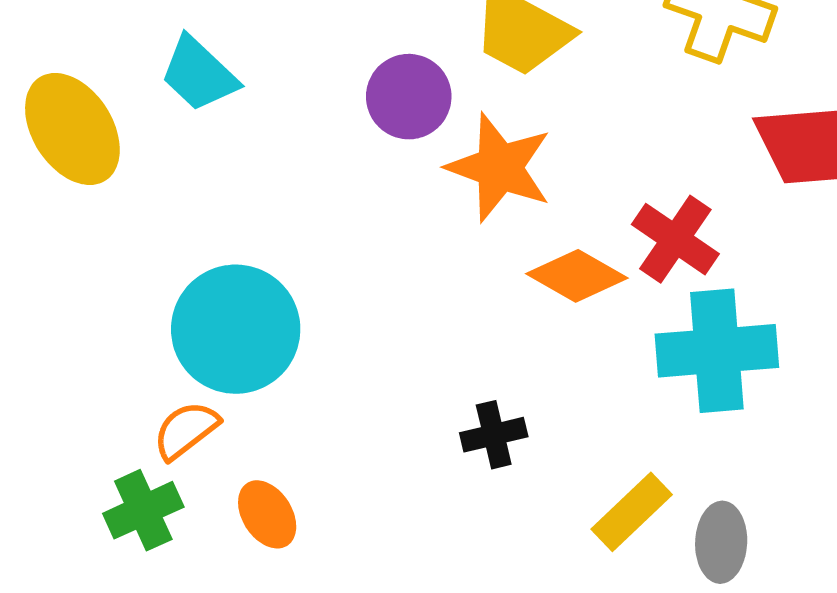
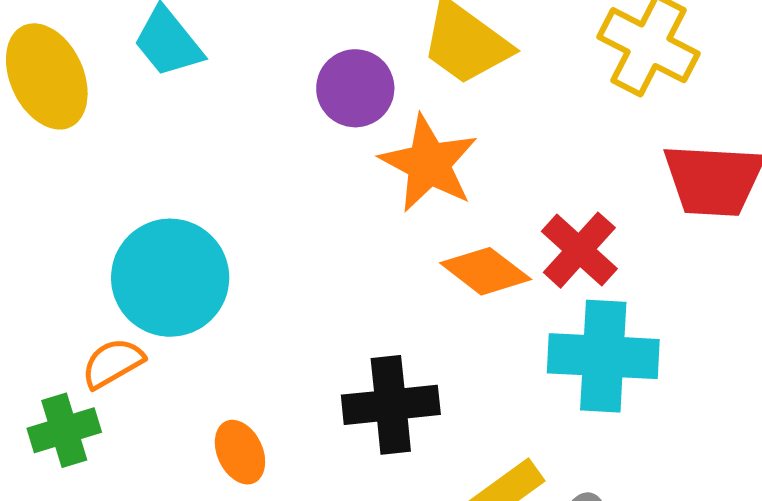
black cross: (494, 435) -> (391, 405), size x1.6
orange ellipse: (267, 514) -> (240, 452), moved

